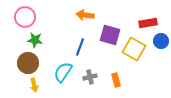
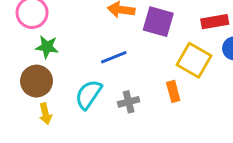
purple square: (110, 35) -> (158, 22), moved
blue line: (80, 47) -> (114, 57), turned 48
orange rectangle: (116, 80) -> (173, 91), moved

